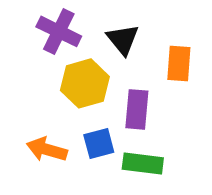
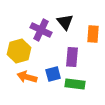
purple cross: (59, 31) -> (41, 30), moved
yellow hexagon: (85, 83) -> (19, 51), moved

